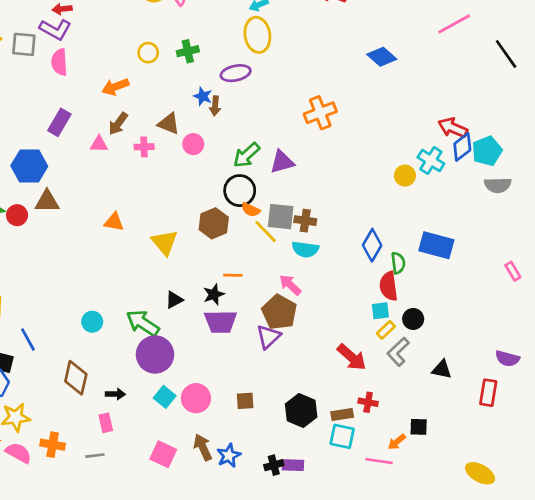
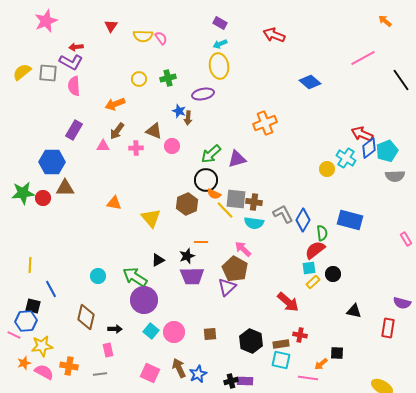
red semicircle: (389, 286) -> (315, 250), turned 60
gray L-shape: (398, 352) -> (283, 214), moved, turned 105

